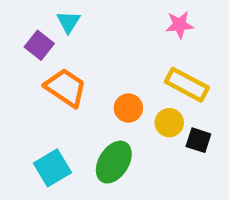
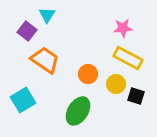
pink star: (179, 25) -> (123, 28), moved
cyan square: (52, 168) -> (23, 100), moved

